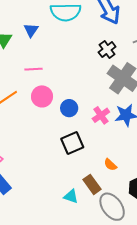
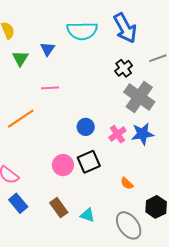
pink circle: (42, 96) -> (63, 165), moved
brown rectangle: (92, 184) -> (59, 208), moved

